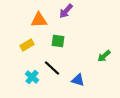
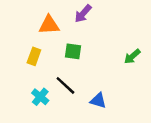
yellow rectangle: (27, 45) -> (34, 56), turned -40
green arrow: (104, 56) -> (132, 56), moved

